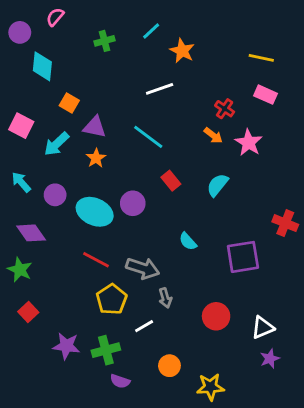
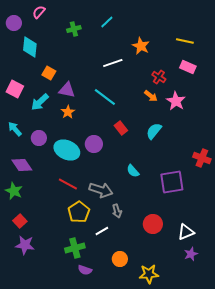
orange star: (182, 51) -> (141, 46), moved
purple star: (66, 346) -> (25, 245), moved

